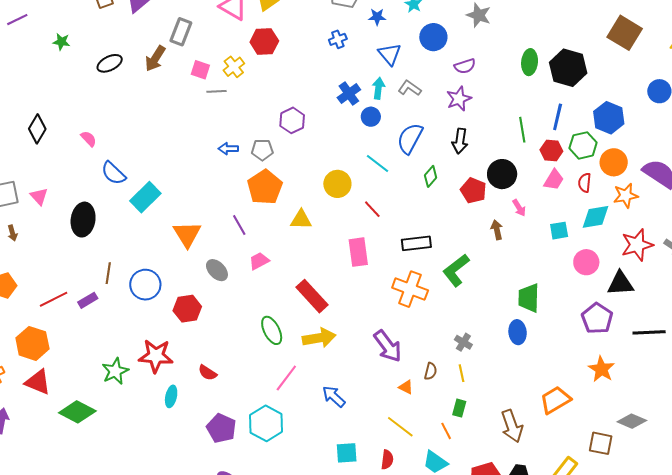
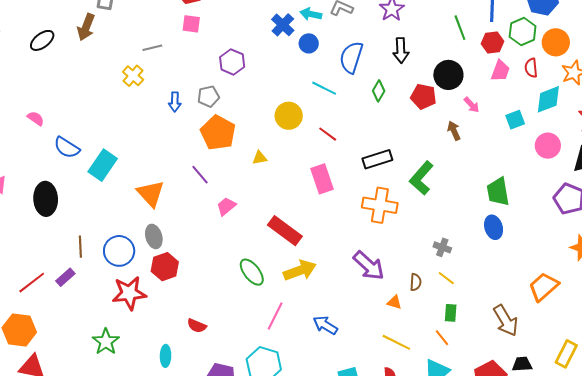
yellow cross: (234, 67) -> (133, 76), moved
pink square: (200, 70) -> (191, 24), moved
cyan arrow: (378, 88) -> (311, 14), turned -75
blue arrow: (228, 149) -> (175, 102), turned -78
yellow triangle: (301, 220) -> (260, 158), size x0.7
gray ellipse: (217, 270) -> (154, 236), moved, turned 40
red star: (156, 356) -> (129, 293), moved
yellow line: (462, 373) -> (446, 278), turned -30

